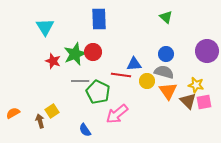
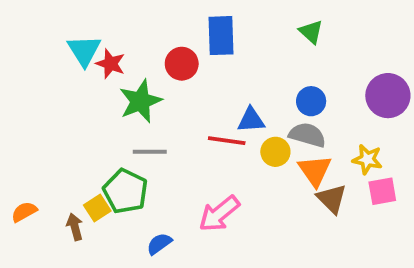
blue rectangle: (99, 19) -> (221, 36), moved
red circle: (93, 52) -> (182, 64), moved
red star: (53, 61) -> (110, 64), moved
green pentagon: (98, 92) -> (125, 191), moved
brown triangle: (188, 101) -> (332, 199), moved
blue semicircle: (85, 130) -> (159, 244), turned 88

